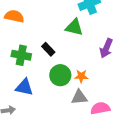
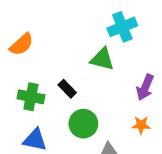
orange semicircle: (14, 16) -> (22, 44), turned 126
orange star: (81, 76) -> (141, 125), moved

